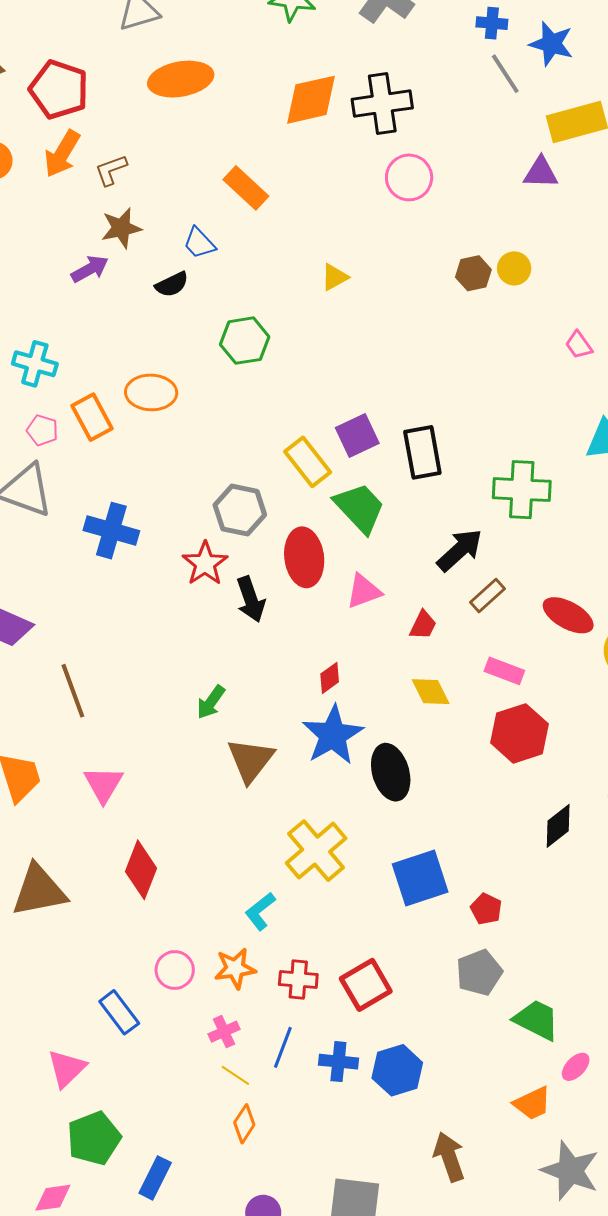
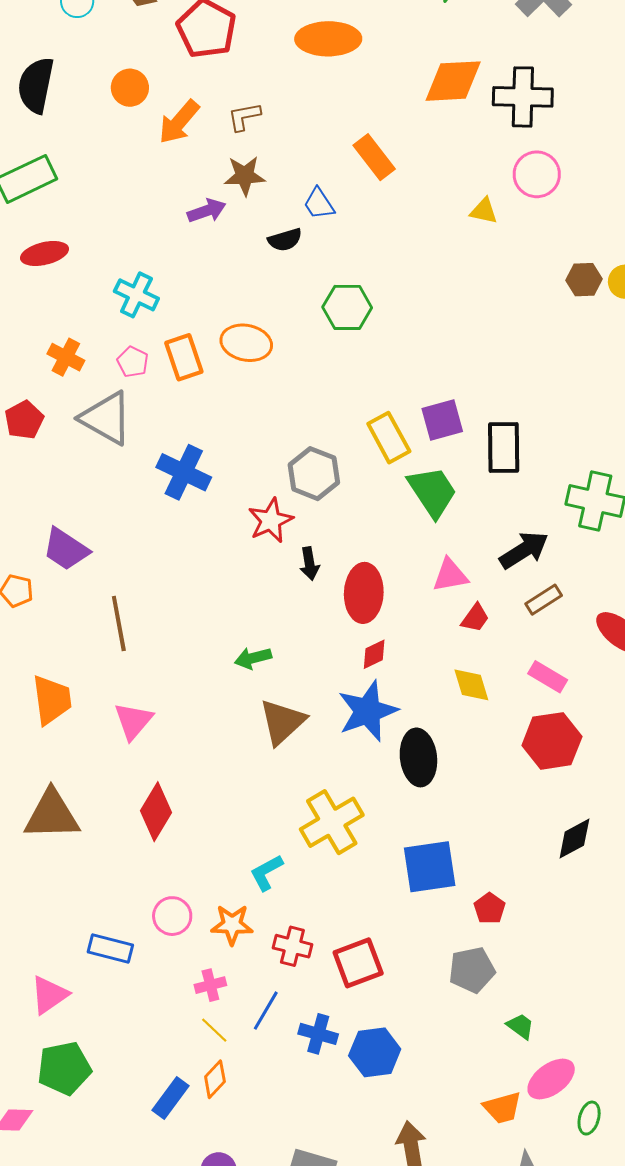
orange arrow: (62, 154) -> (179, 122), moved
yellow triangle: (335, 277) -> (484, 211), moved, turned 32
red ellipse: (304, 557) -> (364, 593), moved
pink triangle: (364, 591) -> (450, 575), moved
black arrow: (251, 599) -> (309, 564), size x0.7
green arrow: (211, 702) -> (253, 658), turned 30
blue rectangle: (119, 1012) -> (110, 948), turned -48
green trapezoid: (537, 1020) -> (520, 1026), size x0.6
pink ellipse: (576, 1067) -> (551, 1079), size x1.6
blue rectangle: (155, 1178) -> (170, 1098), moved

